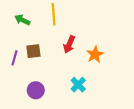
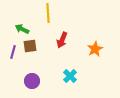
green arrow: (22, 20) -> (22, 29), moved
orange star: (95, 54) -> (95, 49), moved

